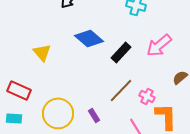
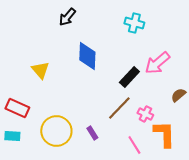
blue diamond: (89, 38) -> (87, 56), turned 52
black rectangle: (121, 52) -> (129, 77), moved

